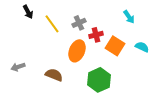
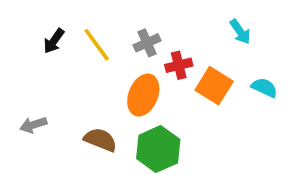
black arrow: (28, 12) -> (54, 41), moved, turned 64
green hexagon: (99, 80) -> (158, 149), moved

